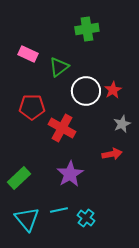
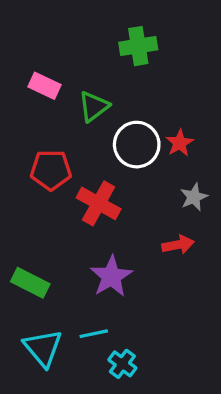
green rectangle: (19, 178) -> (30, 283), turned 70
cyan cross: (86, 218) -> (122, 364), moved

